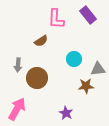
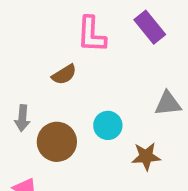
cyan circle: (74, 59) -> (108, 125), moved
gray triangle: (98, 69) -> (168, 104), moved

